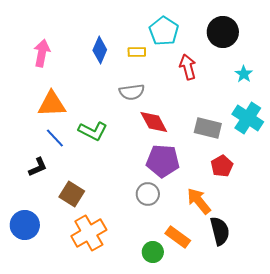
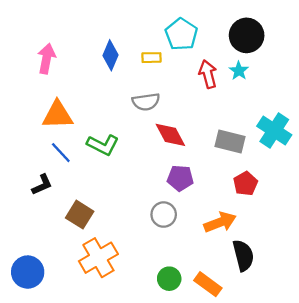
cyan star: (244, 74) -> (239, 71), moved
purple pentagon: (163, 161) -> (180, 178), size x0.7
orange arrow: (199, 201) -> (220, 222), turned 108
blue circle: (25, 225) -> (28, 272), moved
orange rectangle: (178, 237) -> (208, 284), moved

